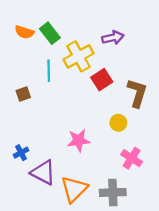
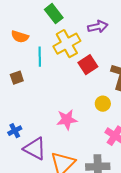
orange semicircle: (24, 32) -> (20, 37), moved
green rectangle: (50, 33) -> (54, 14), moved

